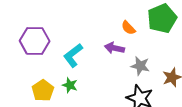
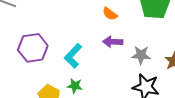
orange semicircle: (128, 28) -> (110, 14), moved

